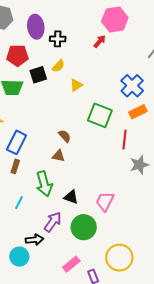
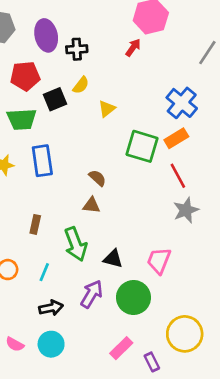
orange rectangle: (138, 112) -> (176, 138), moved
red line: (125, 140) -> (178, 176), turned -30
blue rectangle: (17, 142) -> (42, 161), moved, turned -30
gray star: (139, 165) -> (186, 210), moved
black arrow: (35, 240) -> (51, 308), moved

